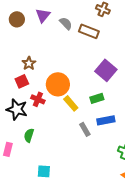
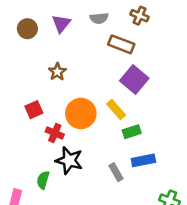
gray semicircle: (66, 23) -> (99, 18), moved, turned 128
brown star: (29, 63) -> (57, 72), moved
purple square: (106, 70) -> (134, 80), moved
yellow rectangle: (71, 103) -> (116, 110), moved
black star: (17, 109) -> (69, 160), moved

